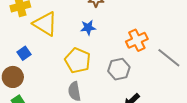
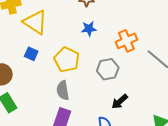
blue star: (88, 28) -> (89, 29), moved
blue square: (24, 53) -> (31, 54), moved, turned -32

